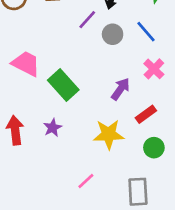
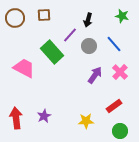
green rectangle: (63, 85) -> (52, 52), moved
purple arrow: (121, 89) -> (95, 75), moved
yellow star: (109, 134) -> (86, 121), size x0.7

